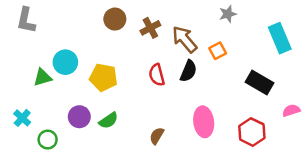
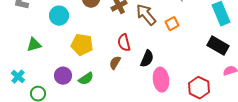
cyan circle: (65, 62) -> (59, 16), moved
black semicircle: (188, 71) -> (147, 59), moved
black rectangle: (259, 82) -> (218, 46), moved
brown semicircle: (157, 136) -> (115, 63), moved

